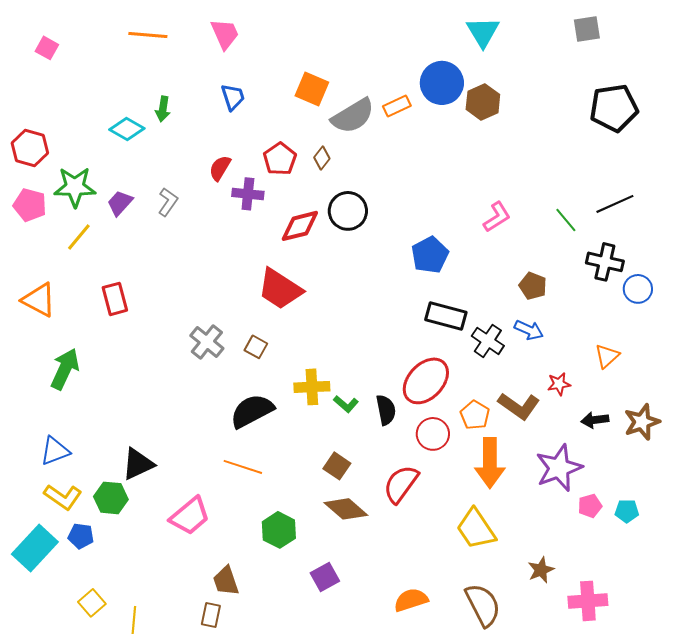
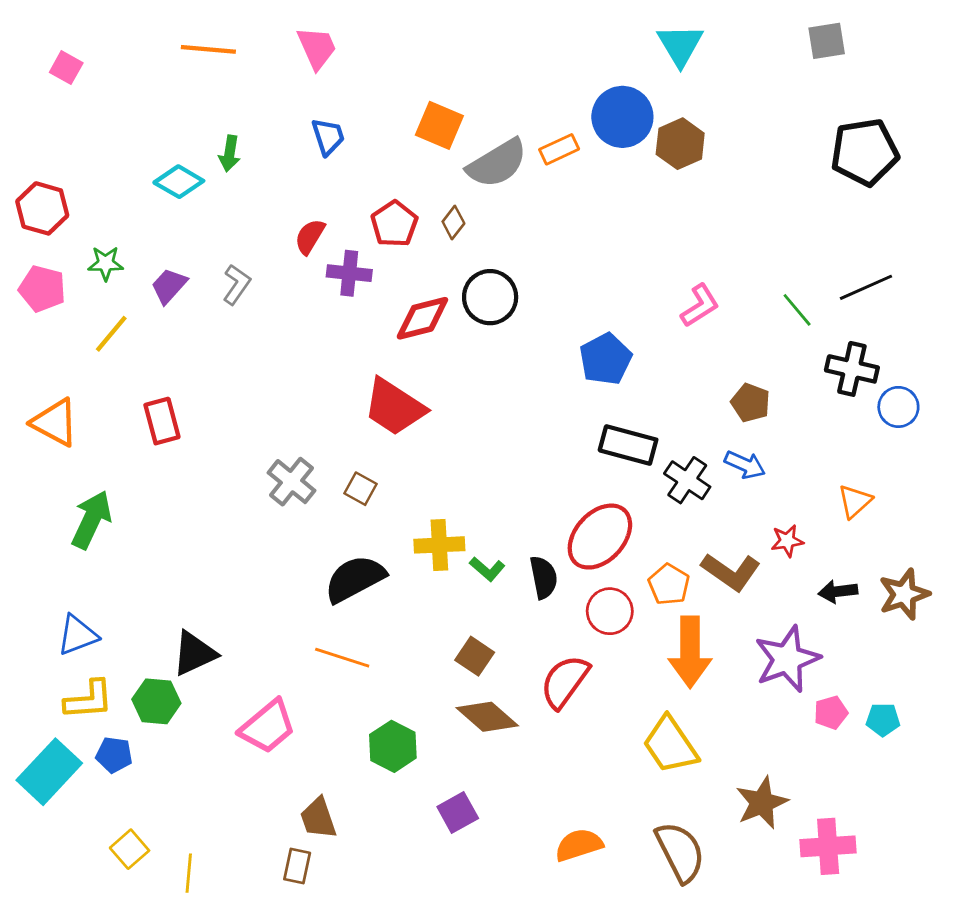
green star: (75, 187) -> (106, 263), size x0.6
yellow L-shape: (63, 497) -> (89, 700), turned -39
brown star: (541, 570) -> (762, 803), size x1.4

